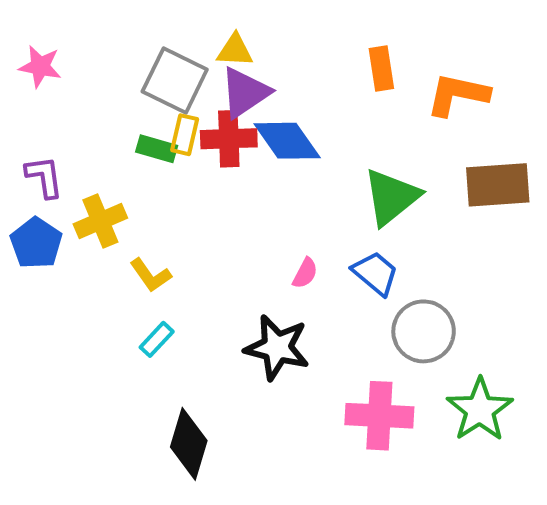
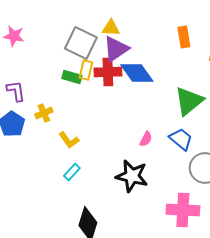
yellow cross: (100, 221) -> (44, 113), size x0.7

